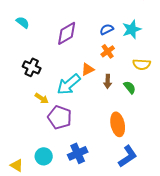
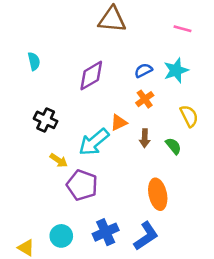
cyan semicircle: (23, 22) -> (34, 61), turned 40
yellow semicircle: (142, 64) -> (189, 116), turned -120
blue L-shape: (128, 156) -> (146, 236), moved

